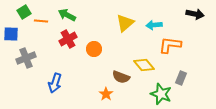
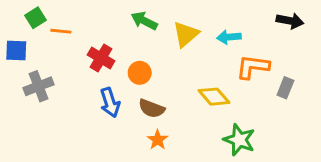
green arrow: (67, 15) -> (144, 21), moved
red cross: (68, 39) -> (101, 58), turned -30
brown semicircle: (121, 77) -> (152, 109), moved
gray rectangle: (181, 78) -> (285, 88), moved
blue arrow: (55, 83) -> (110, 103), moved, turned -36

